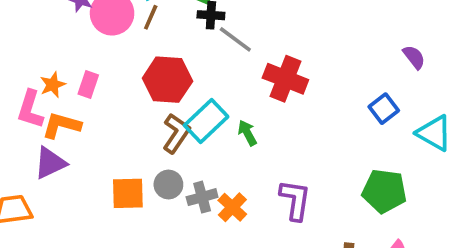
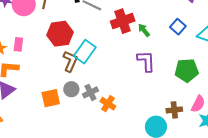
red cross: (285, 79) -> (123, 21), turned -30
green arrow: (247, 133) -> (144, 30), moved
purple L-shape: (295, 200) -> (146, 61), moved
orange cross: (232, 207) -> (108, 104), moved

